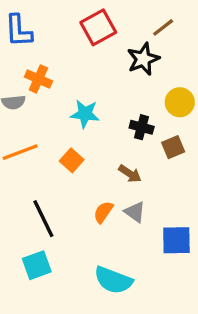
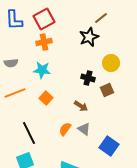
red square: (98, 27) -> (44, 19), moved
orange cross: (38, 79) -> (44, 42), moved, turned -35
cyan star: (85, 114) -> (42, 70), moved
blue square: (176, 240) -> (109, 146), turned 36

